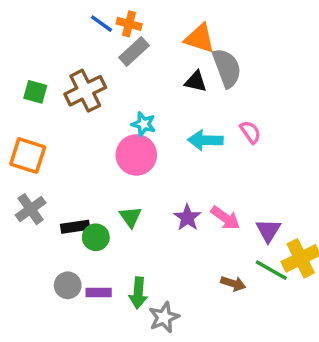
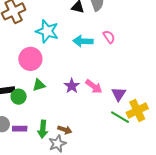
cyan star: (144, 124) -> (47, 31), size x1.6
pink circle: (136, 155) -> (30, 59), moved
green triangle: (130, 217) -> (39, 85), turned 48
brown arrow: (233, 284) -> (65, 130), moved

